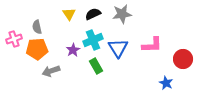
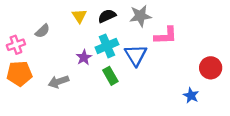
gray semicircle: (37, 27) -> (42, 31), turned -120
pink L-shape: (152, 45) -> (166, 36), moved
orange pentagon: (37, 49) -> (19, 74), moved

